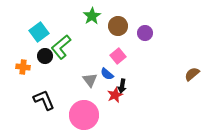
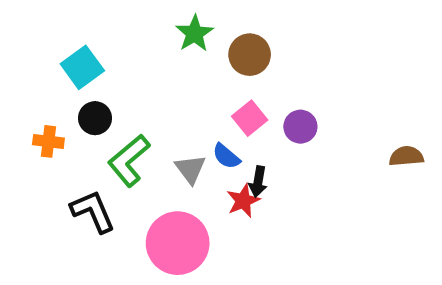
purple circle: (145, 33) -> (300, 127), moved
green L-shape: (61, 47) -> (129, 160), moved
brown semicircle: (192, 74) -> (406, 156), turned 35

